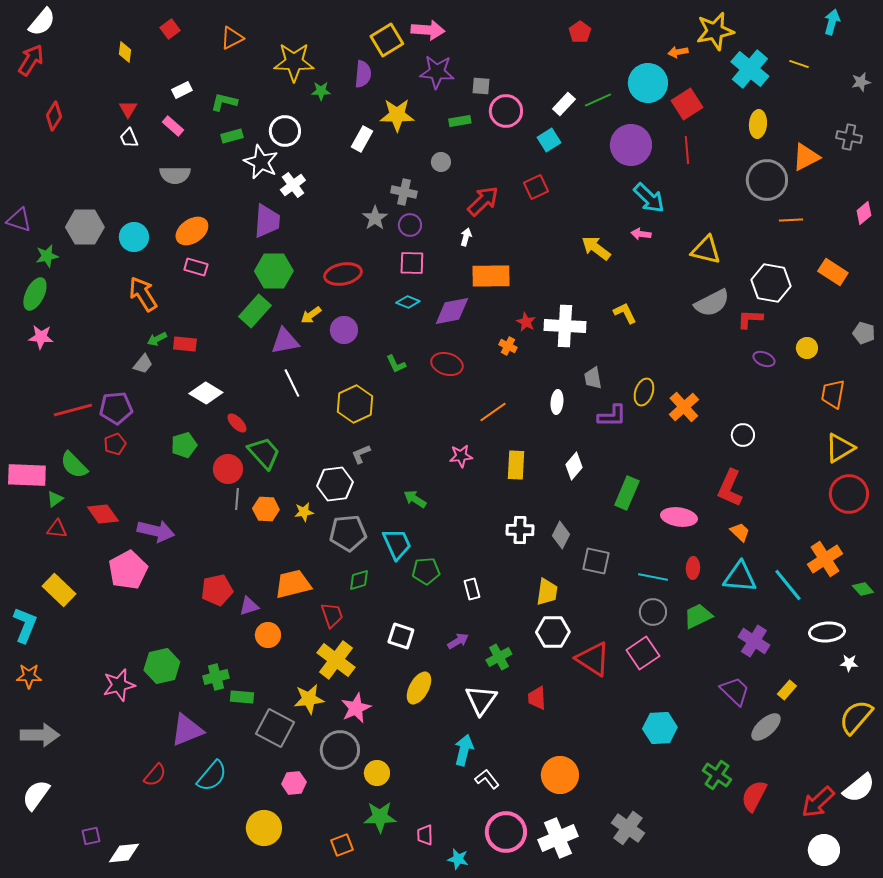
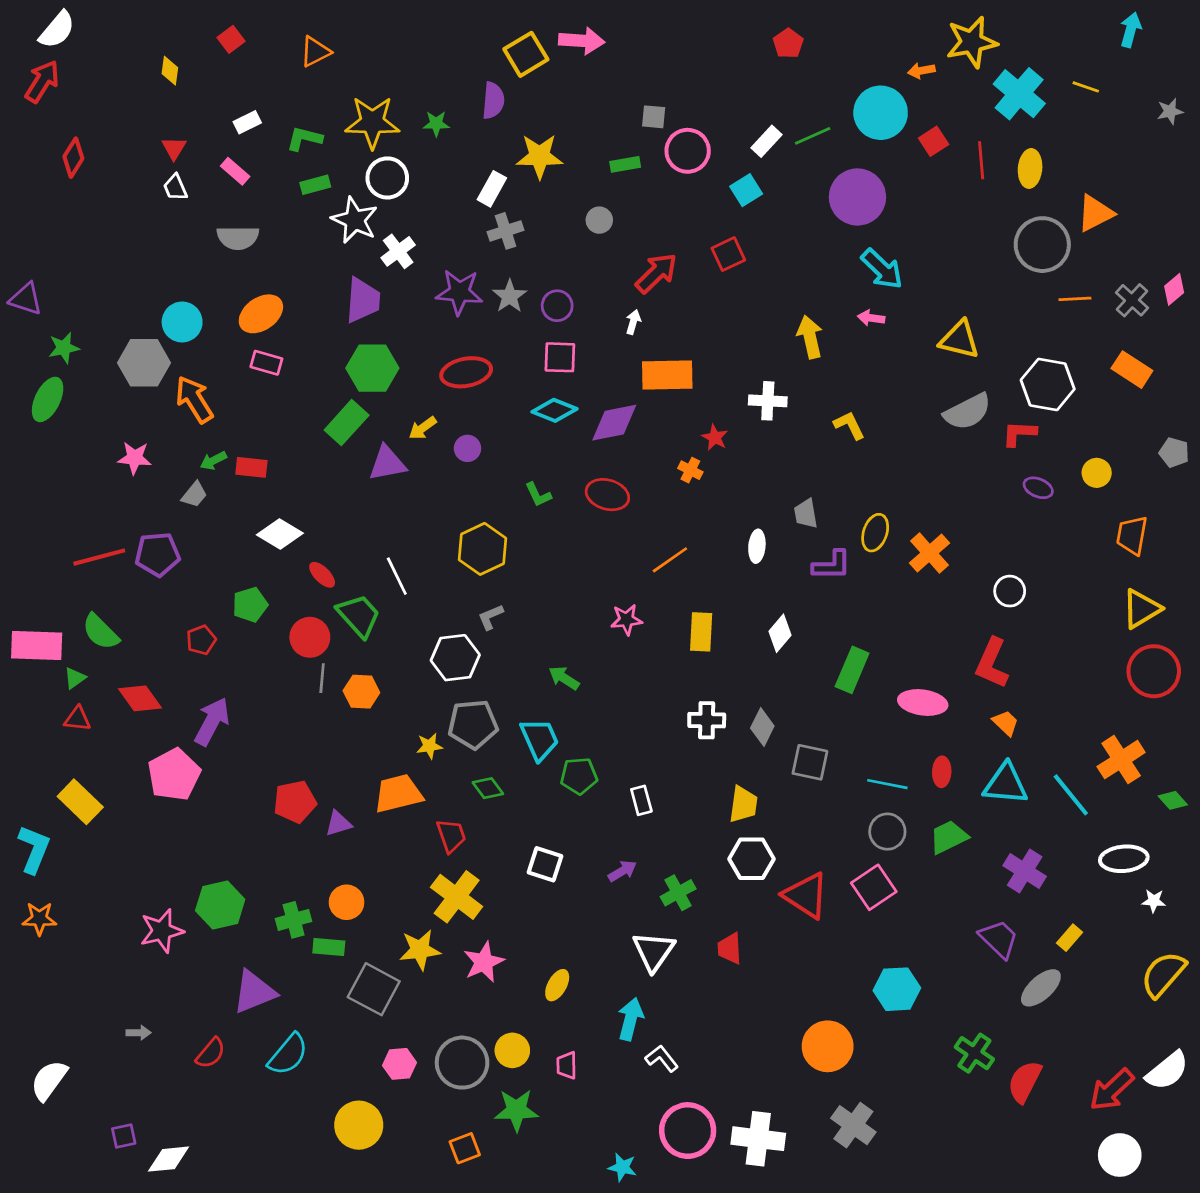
yellow star: (294, 62) -> (372, 122), moved
purple star: (437, 72) -> (459, 292), moved
red square: (687, 104) -> (934, 141), size x0.7
gray cross: (849, 137) -> (1132, 300), moved, turned 30
red line: (687, 150) -> (981, 160), moved
gray cross: (404, 192) -> (506, 231), moved, turned -30
gray hexagon: (85, 227) -> (144, 363), moved
yellow arrow: (596, 248) -> (810, 337), turned 40
cyan diamond: (408, 302) -> (554, 410), size x1.4
white cross: (565, 326) -> (768, 401), moved, size x0.7
purple circle: (344, 330) -> (467, 448), size x0.7
pink star: (41, 337) -> (135, 458), moved
white line: (292, 383) -> (397, 576), moved
red pentagon: (115, 444) -> (201, 640), moved
yellow star: (304, 512) -> (429, 746), moved
purple arrow: (156, 531) -> (212, 722), turned -75
green diamond: (359, 580) -> (488, 788), turned 70
orange circle: (268, 635) -> (347, 902), moved
yellow ellipse: (419, 688) -> (557, 985), moved, size x0.7
gray arrow: (40, 735) -> (139, 1033), moved, size x0.5
gray circle: (340, 750) -> (462, 1063), moved
orange circle: (560, 775) -> (828, 1046), moved
pink trapezoid: (425, 835) -> (567, 1065), moved
white cross: (558, 838) -> (758, 1139), turned 30

